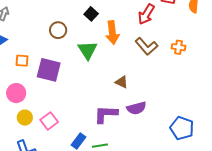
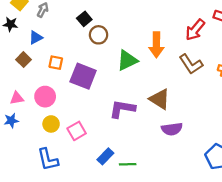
black square: (91, 14) -> (84, 19), moved
green triangle: (87, 50) -> (127, 60), turned 30
brown triangle: (122, 82) -> (160, 99), size x1.5
purple L-shape: (106, 114) -> (122, 109), moved

